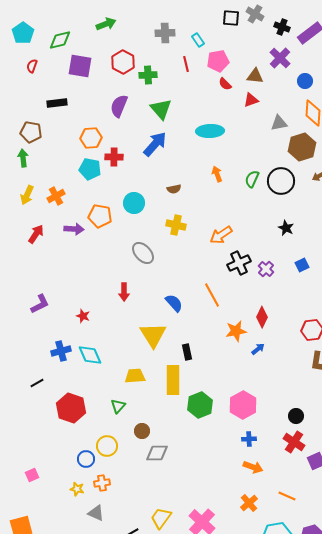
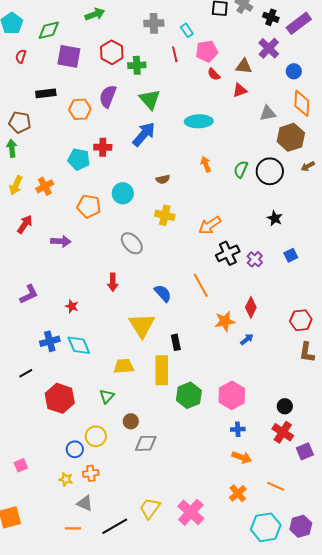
orange hexagon: (91, 138) -> (80, 109), moved
purple arrow: (74, 229) -> (61, 241), moved

